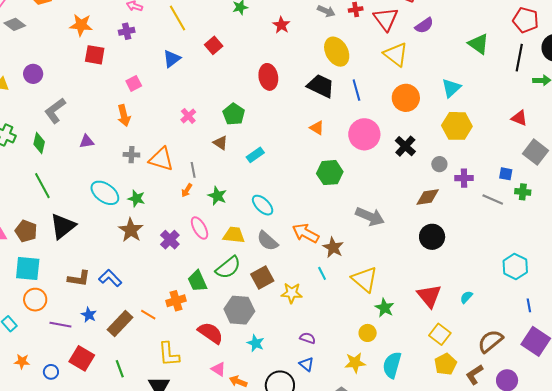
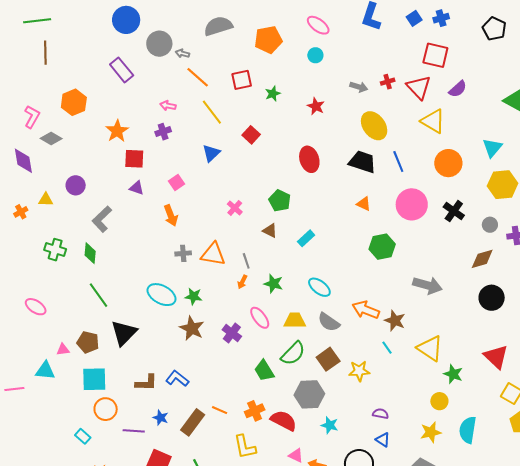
orange star: (81, 25) -> (117, 131), turned -30
purple triangle: (87, 141) -> (137, 188), moved, turned 35
orange cross: (176, 301) -> (255, 411), moved

